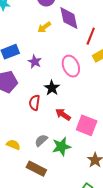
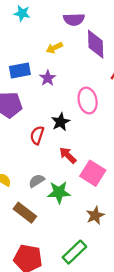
yellow arrow: (44, 27) -> (54, 48), moved
purple star: (35, 62) -> (48, 78), moved

